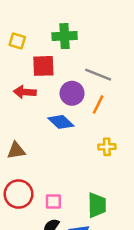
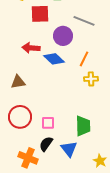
red arrow: (25, 92) -> (31, 48), moved
orange line: (98, 104) -> (84, 59), moved

